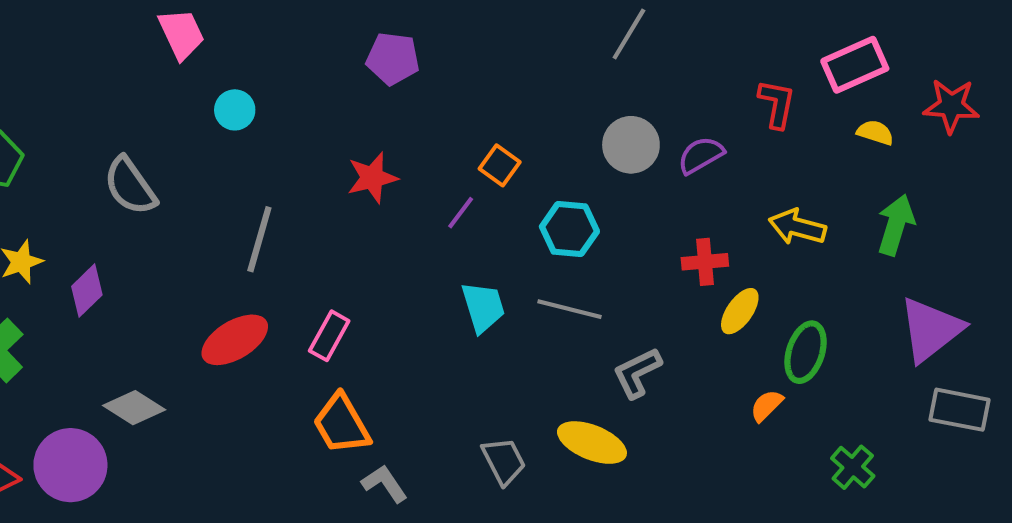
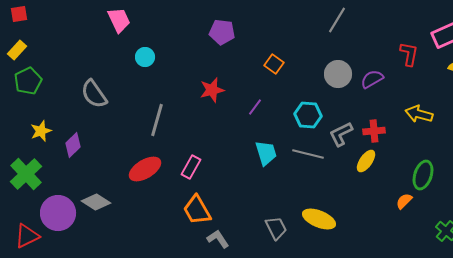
orange square: (500, 165) -> (274, 64), moved
yellow ellipse: (740, 311) -> (366, 161), moved
gray L-shape: (637, 373) -> (341, 134), moved
purple circle: (70, 465) -> (58, 213), moved

